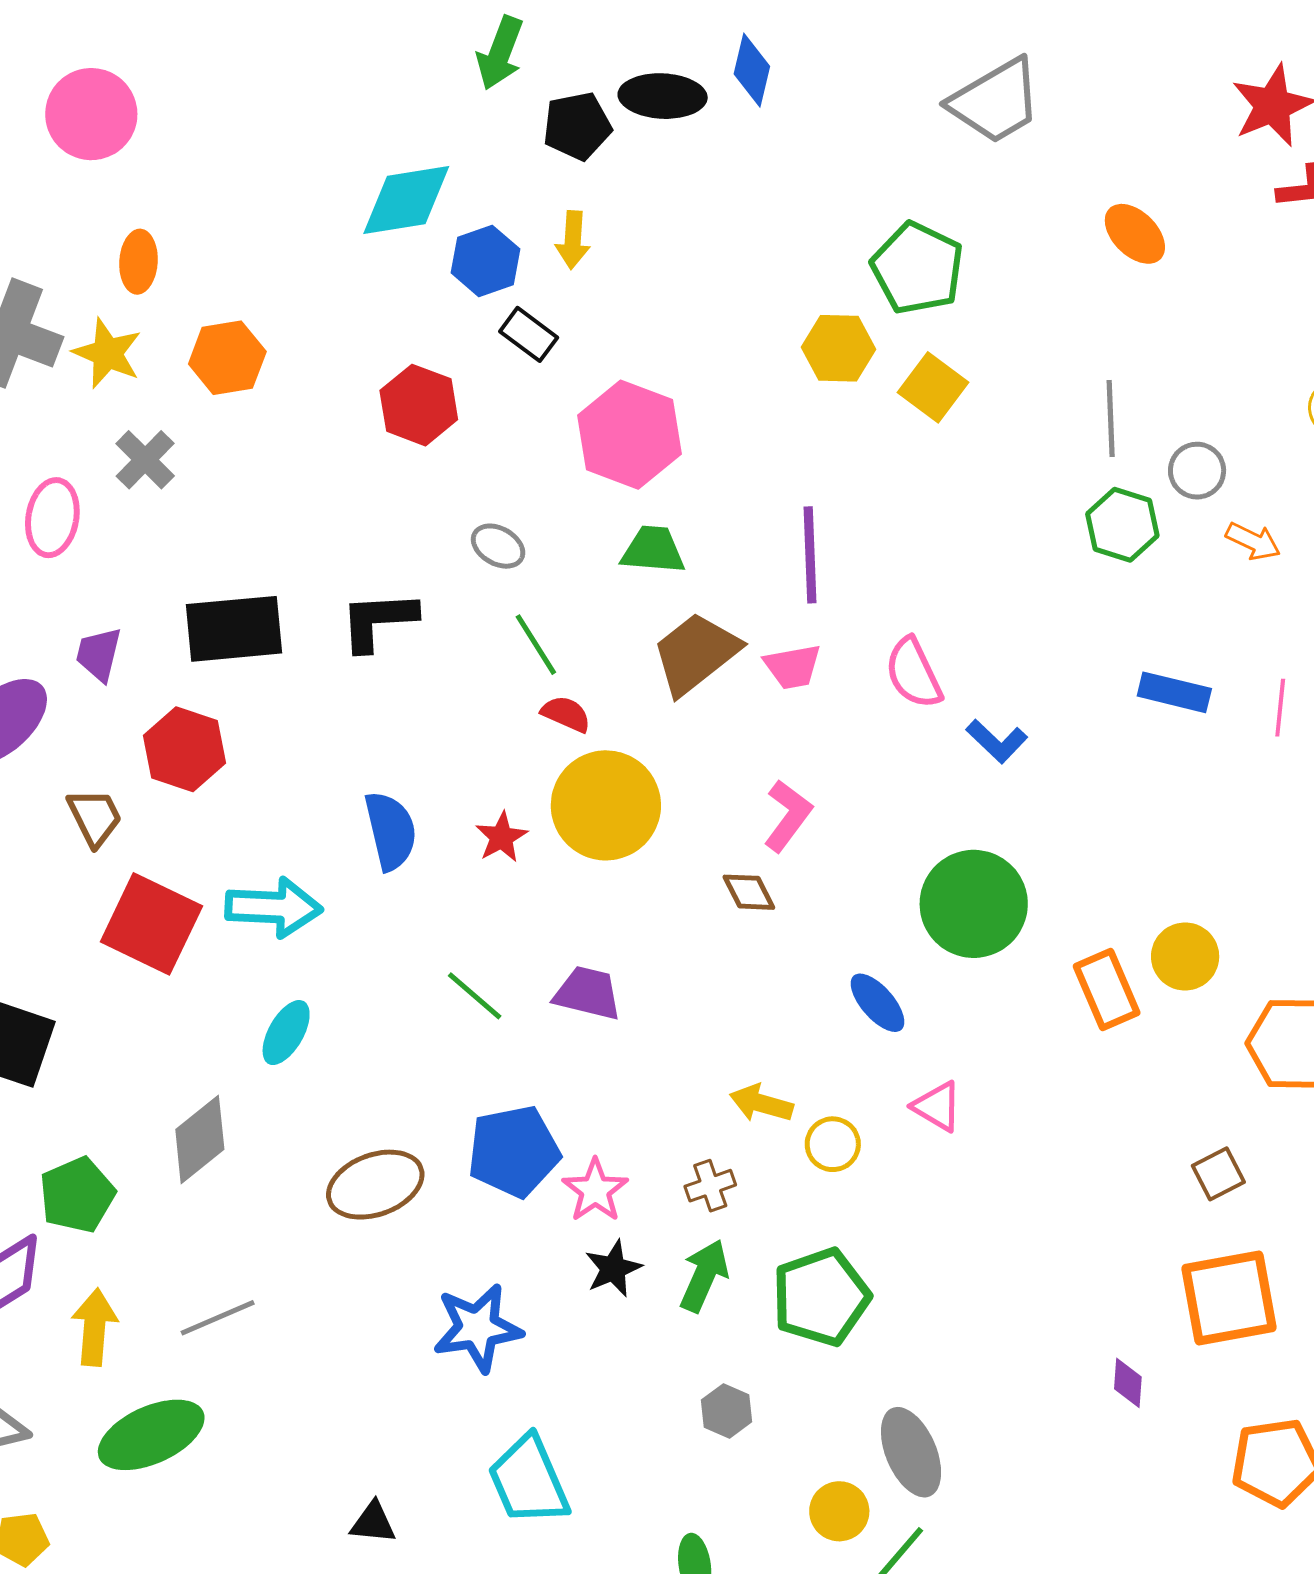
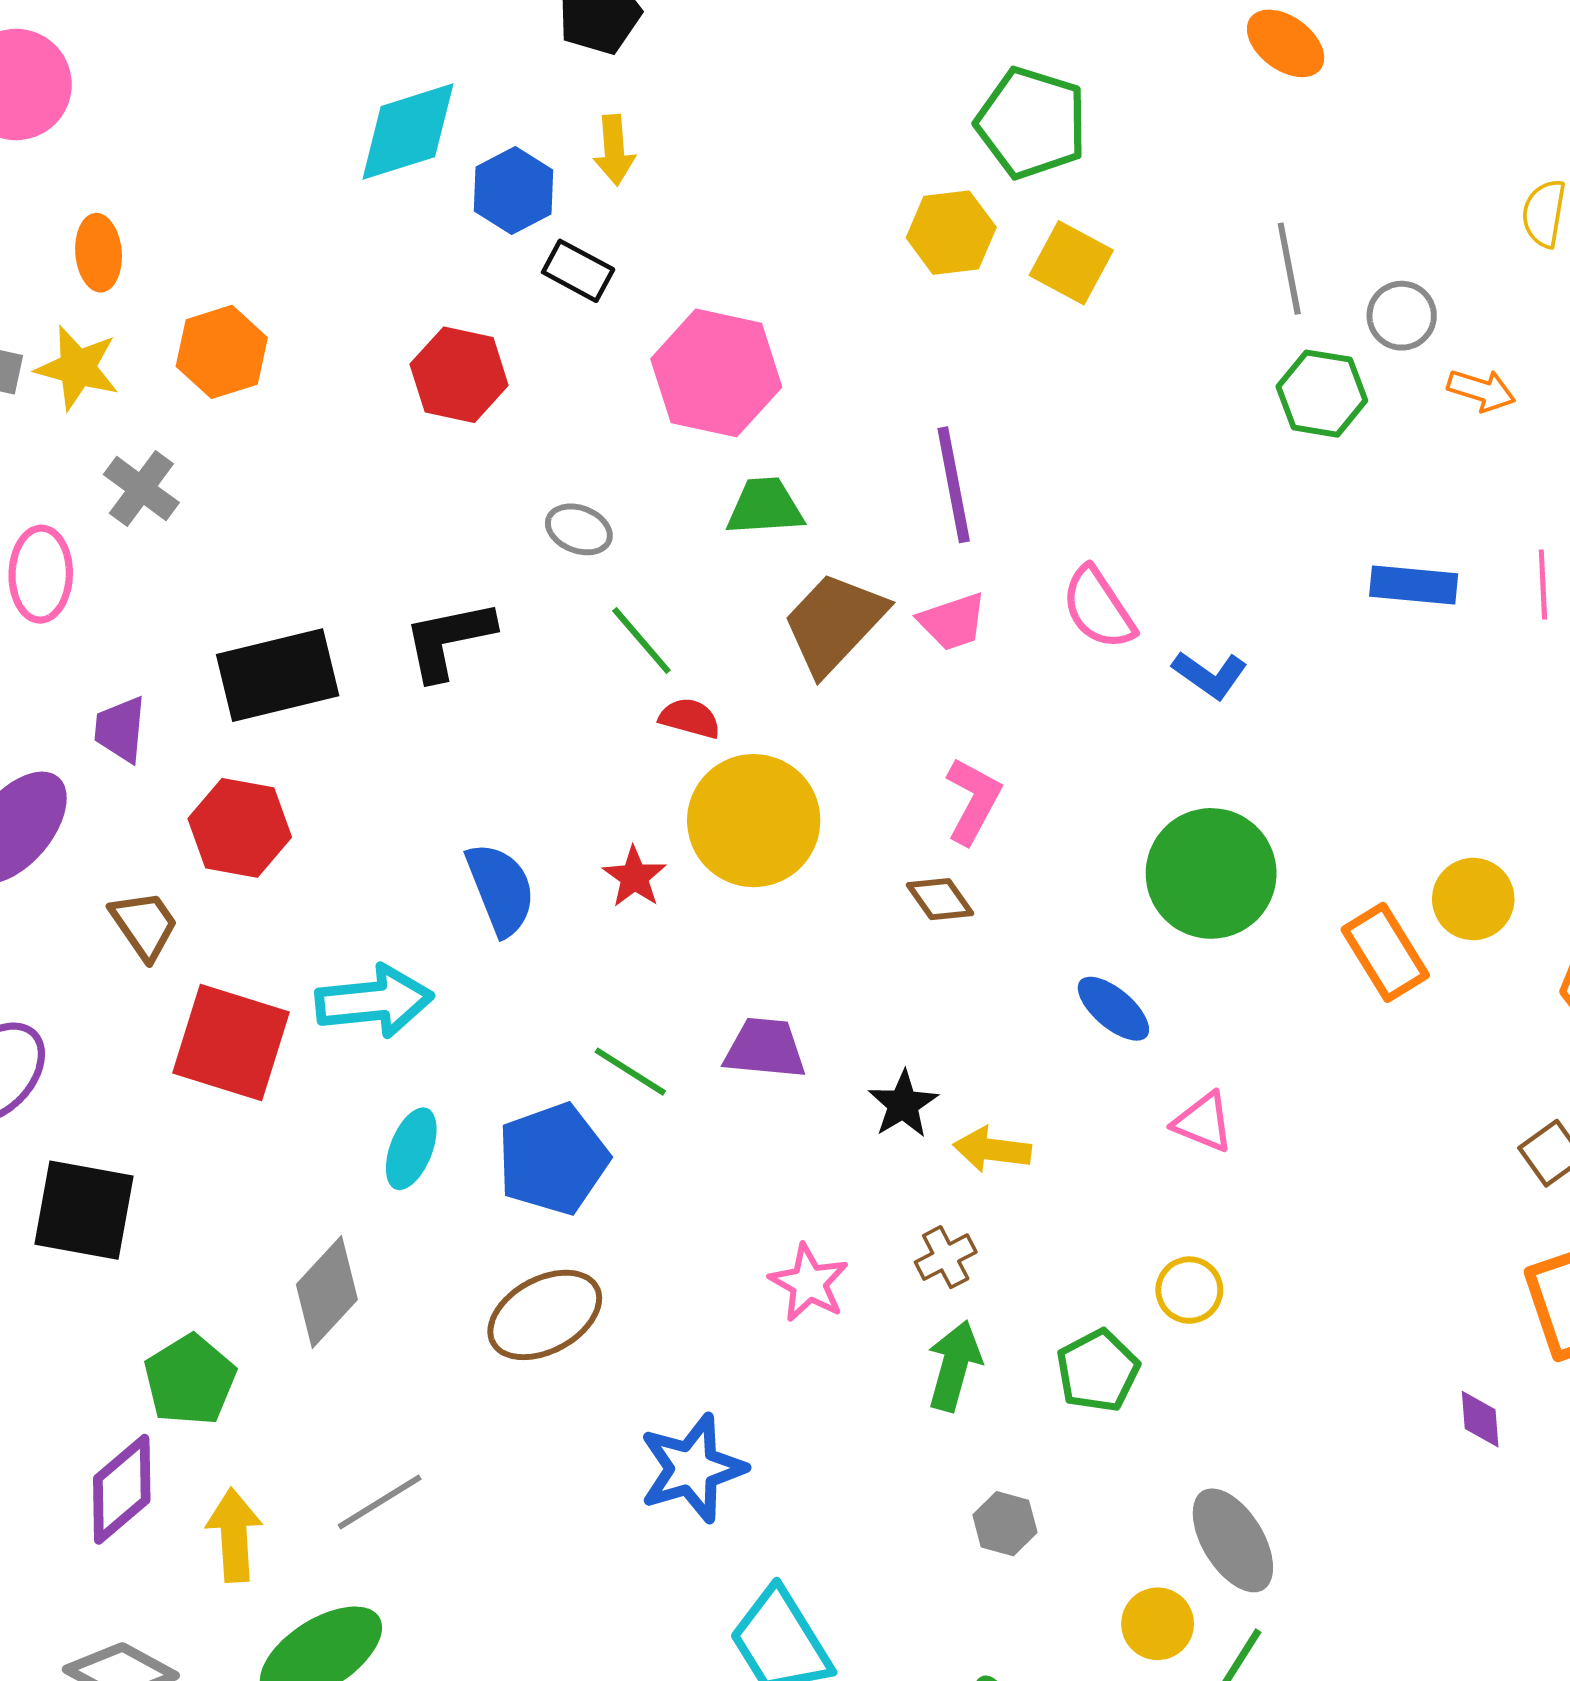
yellow circle: (833, 1144) -> (1189, 1290), moved
blue pentagon: (514, 1151) -> (553, 1159), moved
black star: (613, 1269) -> (903, 1104), moved
green pentagon: (821, 1297) -> (1098, 1371), size x0.7

